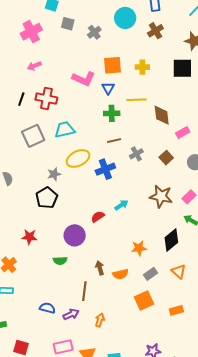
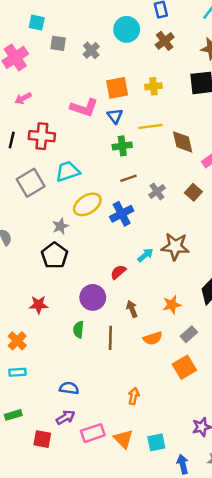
brown star: (161, 196) -> (175, 246), moved
green semicircle: (60, 261) -> (78, 330), turned 104
brown arrow: (100, 268) -> (132, 309), moved
brown line: (84, 291) -> (110, 338), moved
purple arrow: (71, 314) -> (65, 417), moved

